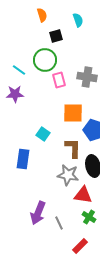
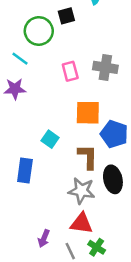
green circle: (45, 60) -> (39, 31), moved
red triangle: (83, 195) -> (82, 223), moved
purple arrow: (38, 213) -> (44, 238), size x0.6
green cross: (89, 217) -> (97, 247), moved

